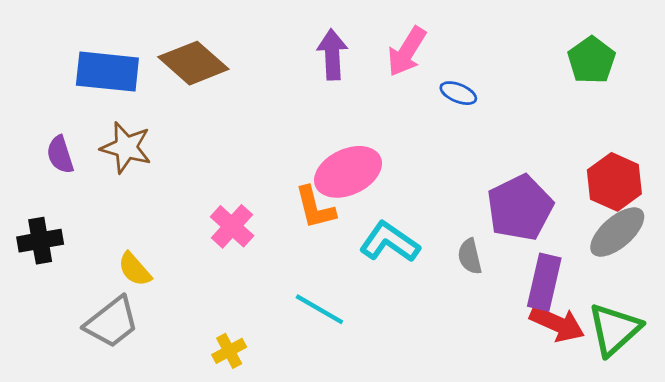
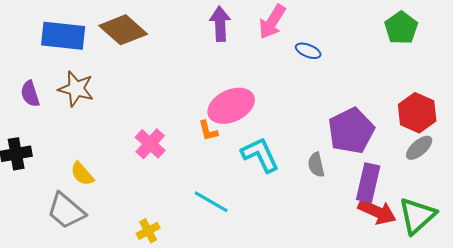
orange L-shape: (315, 208) -> (208, 131), size x0.7
gray ellipse: (617, 232) -> (419, 148), size x0.7
cyan L-shape: (390, 242) -> (260, 155), turned 30
gray trapezoid: (112, 322) -> (66, 211), turned 78

